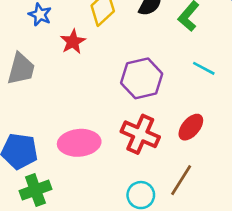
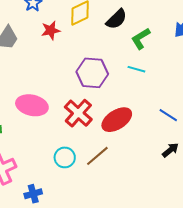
cyan line: (204, 68) -> (136, 69), moved, turned -30
red ellipse: (191, 127) -> (117, 120), size x1.4

